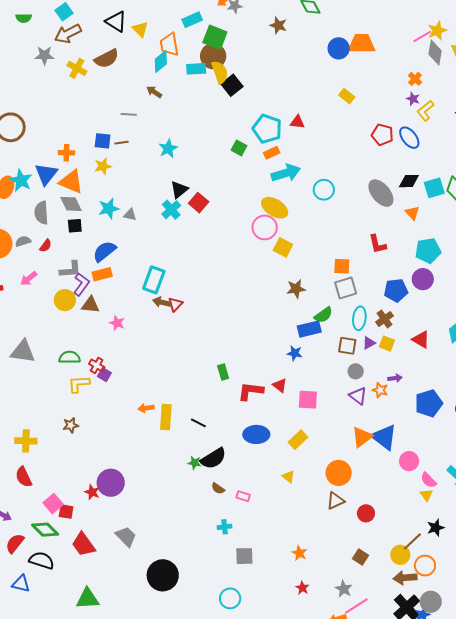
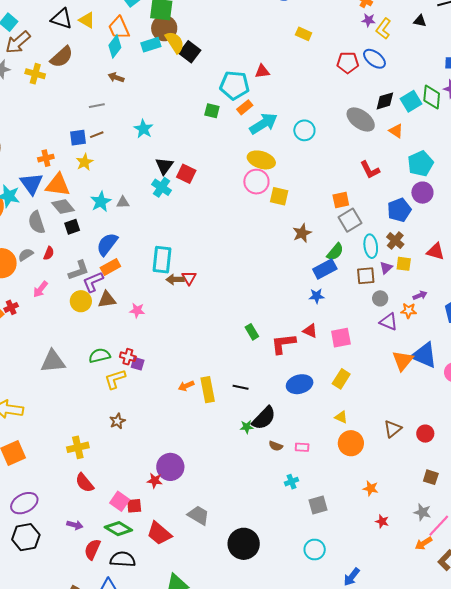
purple L-shape: (81, 284) -> (93, 282), turned -135
orange circle: (339, 473) -> (351, 443), moved

